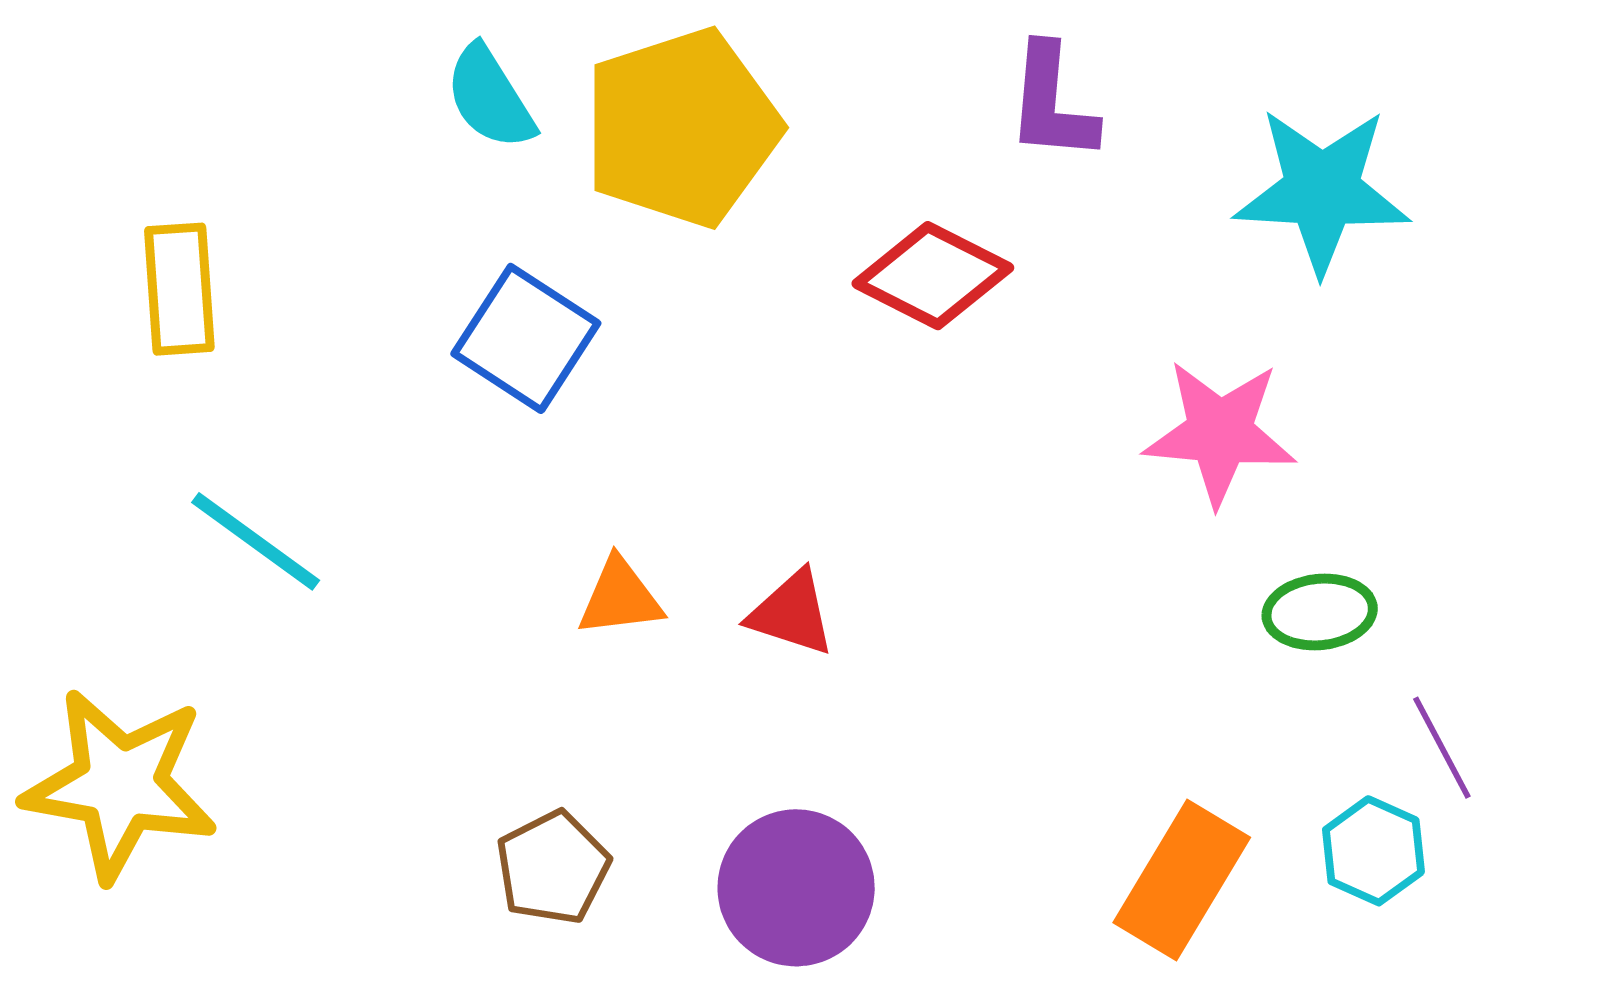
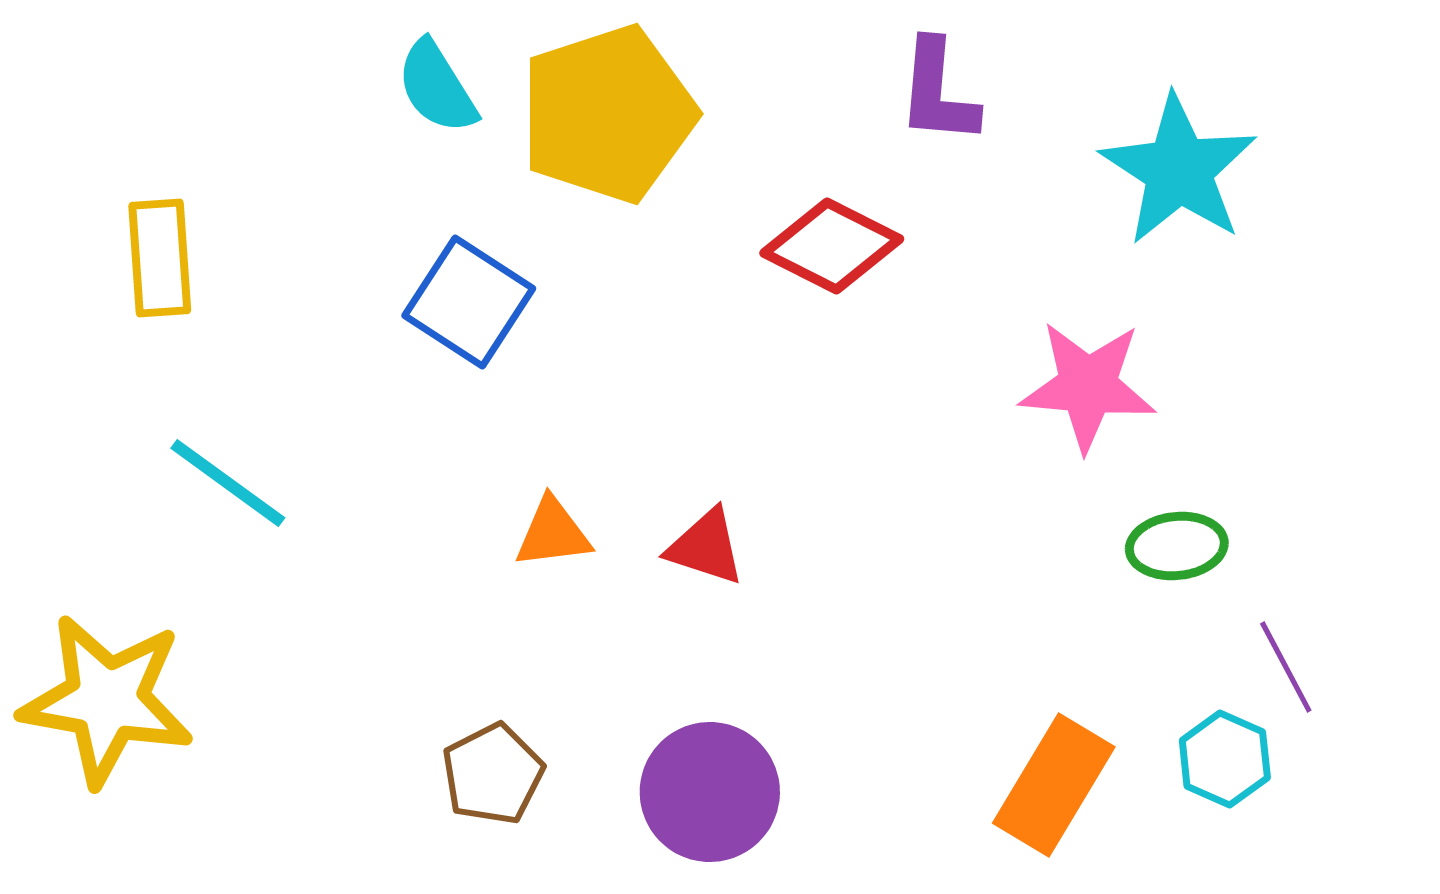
cyan star: (1322, 190) -> (1179, 170), turned 30

